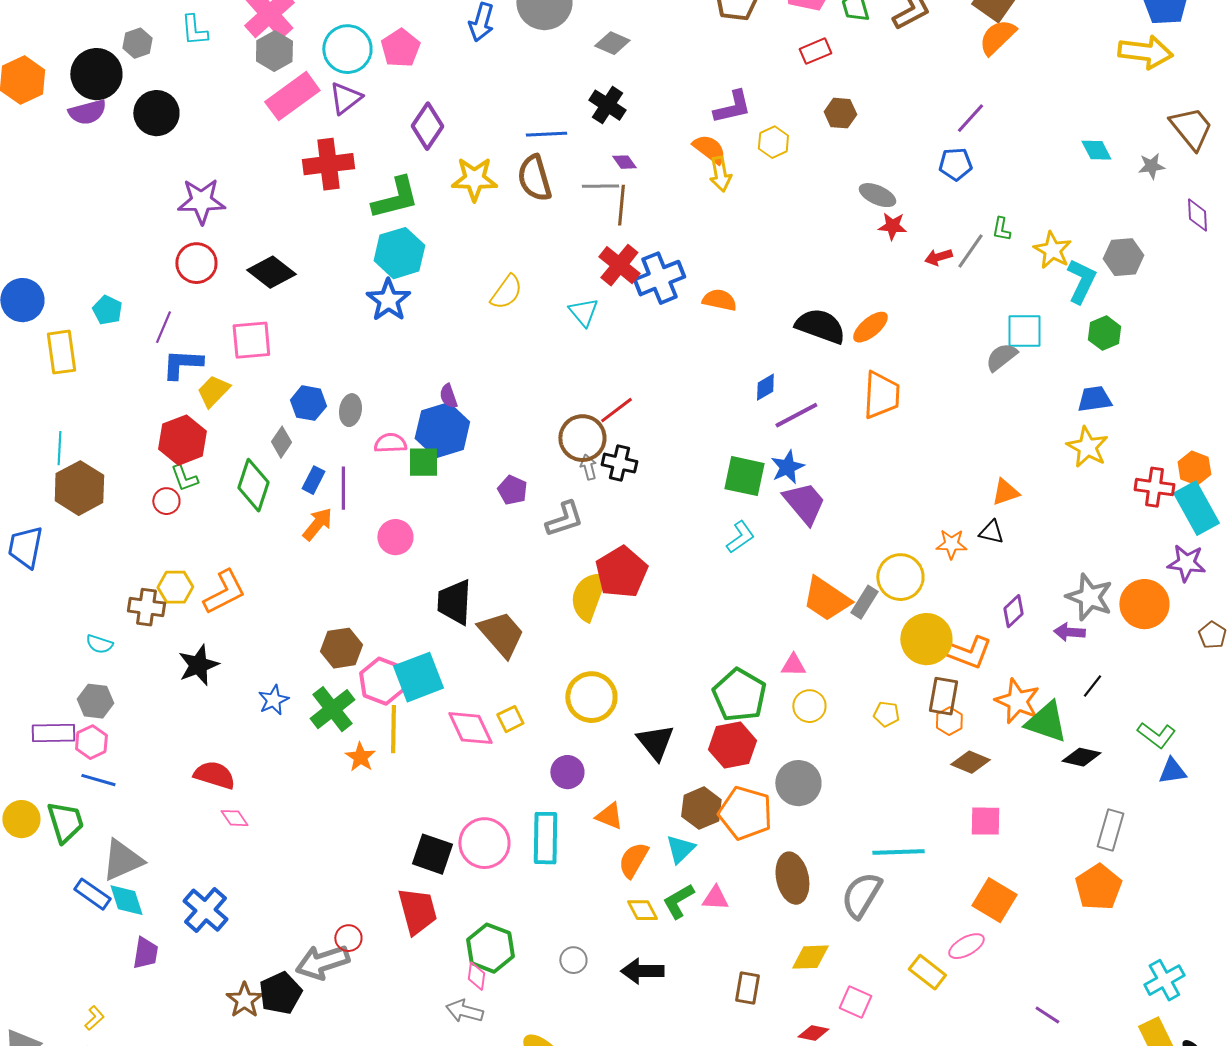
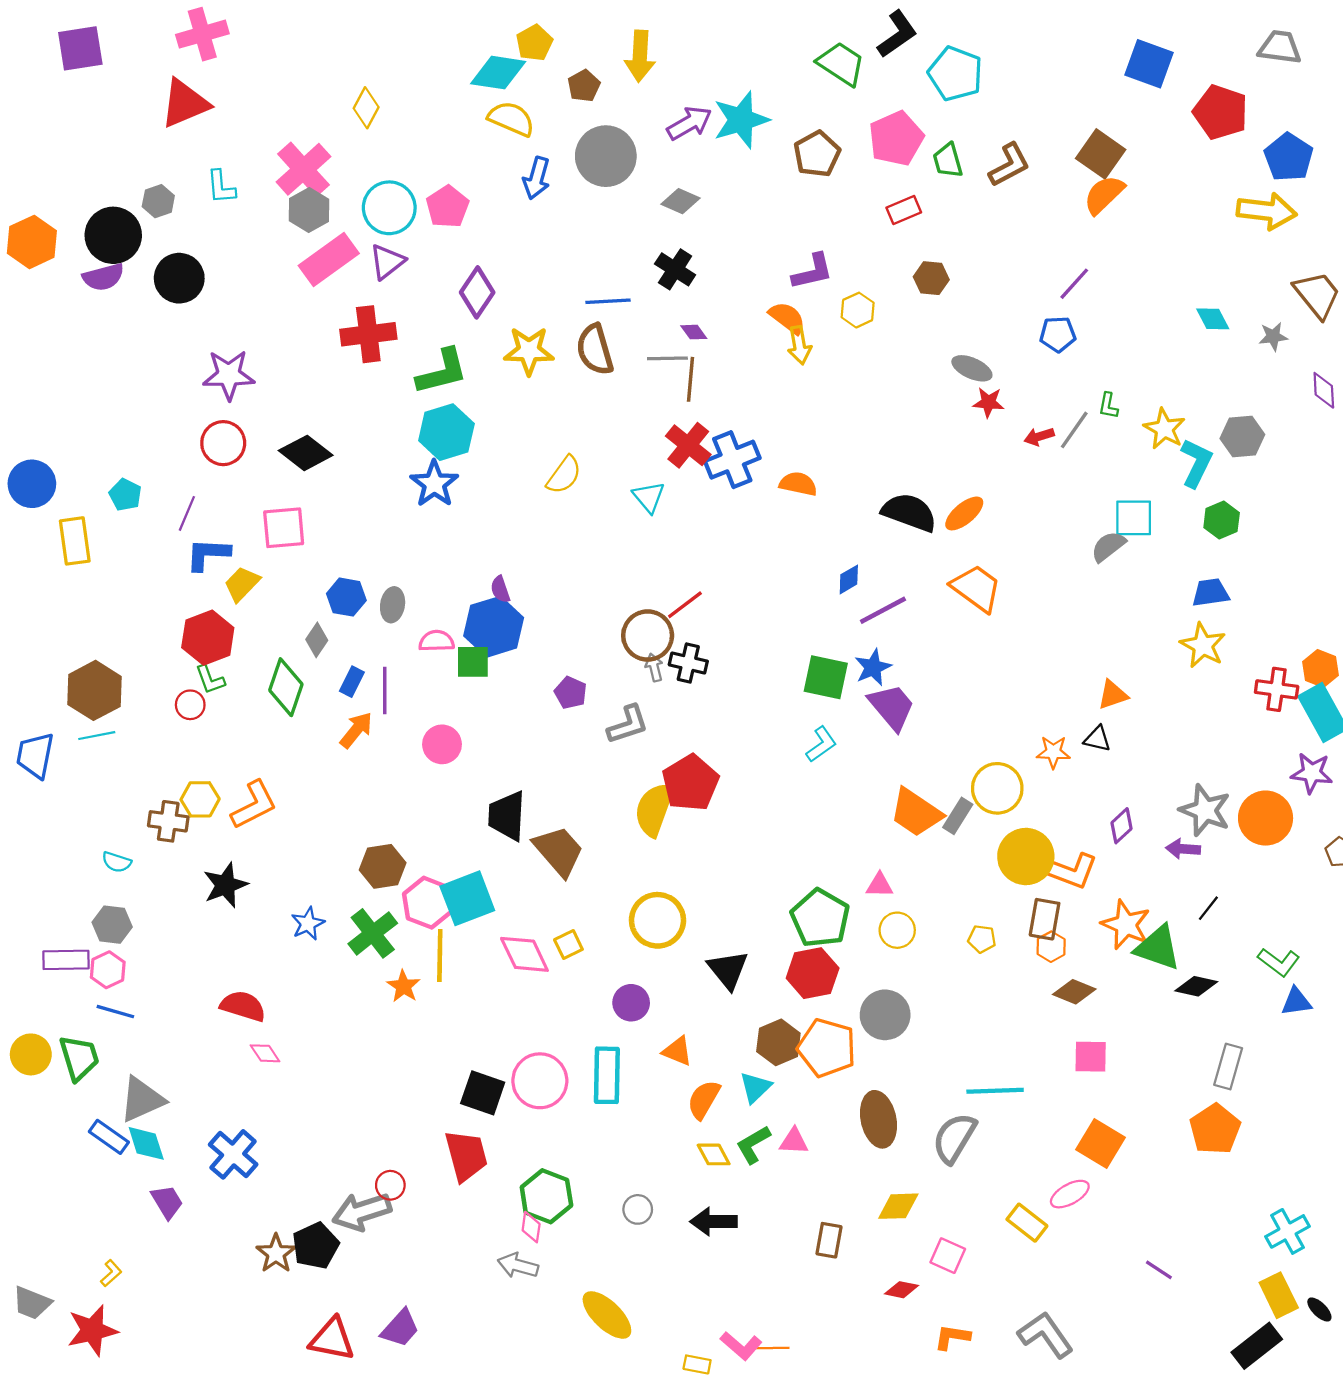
orange trapezoid: (881, 395) -> (976, 588), turned -57
cyan line: (59, 448) -> (97, 736), moved, turned 76
purple trapezoid: (145, 953) -> (167, 1202), turned -40

